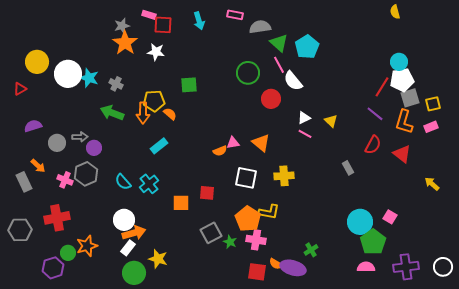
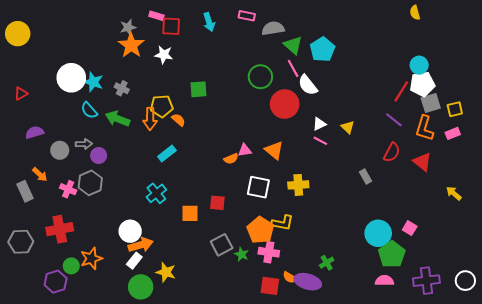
yellow circle: (37, 62) -> (18, 34), moved
red circle: (271, 99) -> (285, 104), size x1.4
cyan semicircle: (123, 182) -> (89, 110), moved

